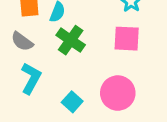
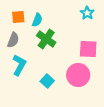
pink square: (127, 39) -> (88, 49), moved
gray semicircle: (22, 41) -> (13, 40), turned -105

